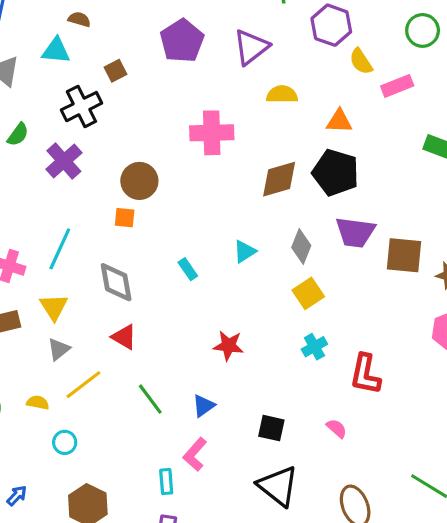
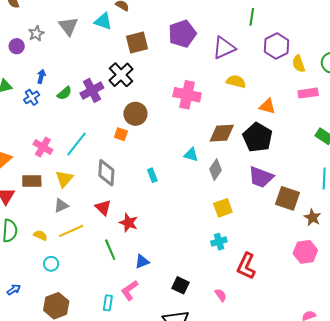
yellow semicircle: (361, 61) -> (299, 64), moved
brown square: (116, 71) -> (137, 42), size x1.6
black cross: (81, 107) -> (121, 75), moved, turned -30
green semicircle: (18, 135) -> (64, 93), moved
gray diamond: (301, 246) -> (215, 170), moved
cyan triangle: (245, 251) -> (191, 155), moved, turned 35
red star: (228, 346) -> (129, 223), moved

